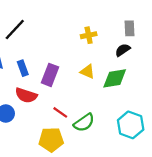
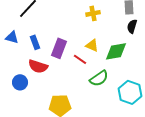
black semicircle: (123, 50) -> (132, 26), moved, turned -40
red line: (60, 112) -> (80, 59), moved
green semicircle: (84, 123) -> (99, 78), moved

